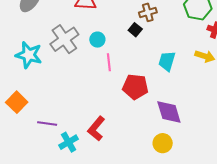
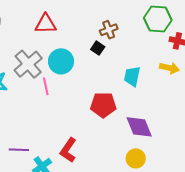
cyan circle: (97, 40) -> (61, 61), size x1.6
pink line: (109, 62) -> (46, 86), moved

